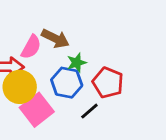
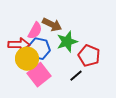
green star: (77, 63) -> (67, 42), size x1.5
blue hexagon: (67, 83) -> (39, 49), moved

